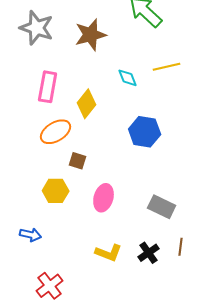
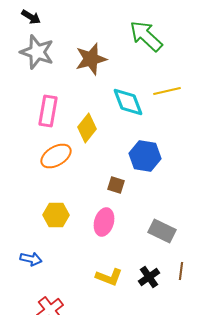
cyan diamond: (128, 78) -> (128, 102), size x1.6
brown square: (78, 161) -> (116, 185), moved

